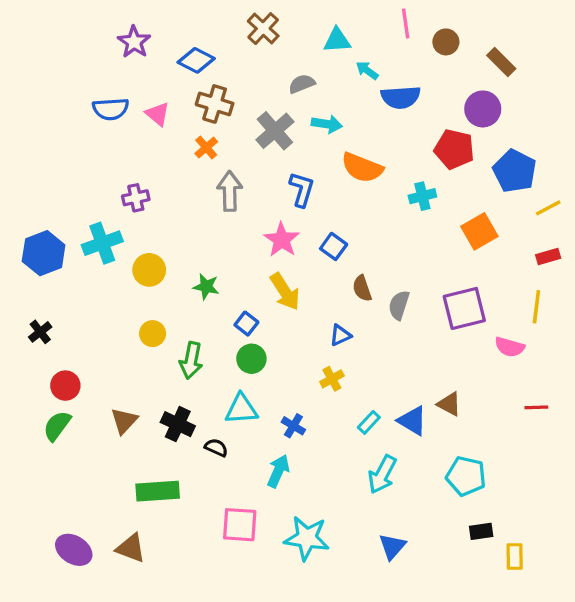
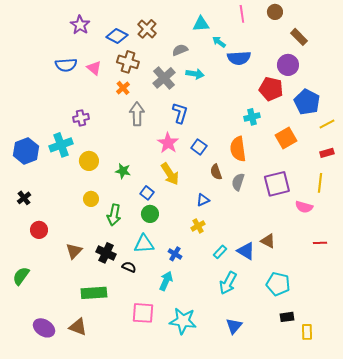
brown cross: (263, 29) -> (147, 29), moved
brown circle: (446, 42) -> (275, 12), moved
orange semicircle: (362, 168) -> (238, 149), moved, turned 60
green semicircle: (57, 426) -> (21, 276), moved

